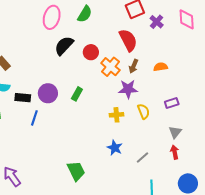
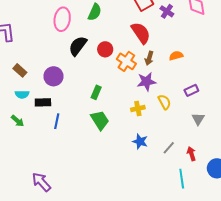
purple circle: (48, 93) -> (54, 76), moved
red arrow: (175, 152) -> (191, 154), moved
green trapezoid: (76, 171) -> (100, 120), moved

